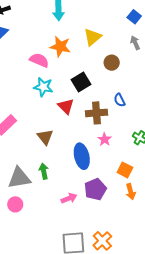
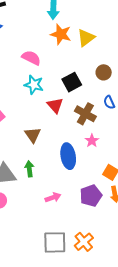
orange star: (60, 47) -> (61, 34), moved
brown circle: (112, 63) -> (104, 72), moved
brown cross: (96, 113) -> (85, 114), turned 30
purple pentagon: (95, 189) -> (91, 196), moved

